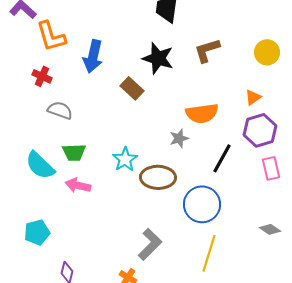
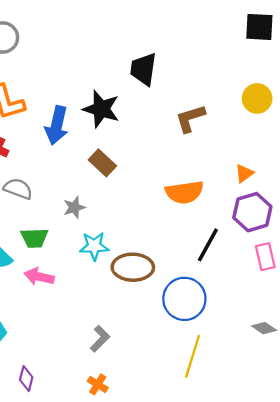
yellow circle: (267, 52) -> (257, 98), moved
black star: (158, 58) -> (101, 109), moved
gray star: (179, 138) -> (74, 207), moved
cyan star: (125, 159) -> (94, 246), turned 30
gray L-shape: (150, 244) -> (100, 339), moved, size x0.7

